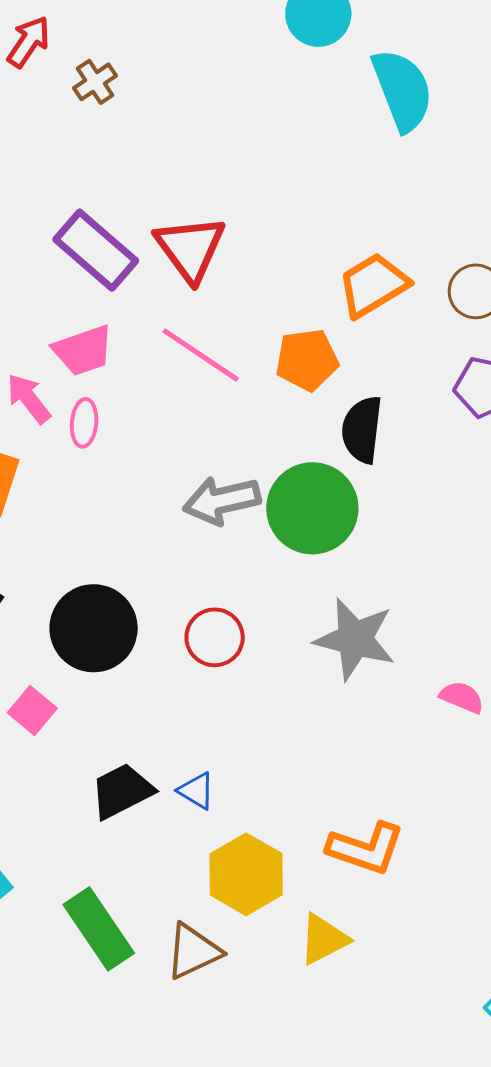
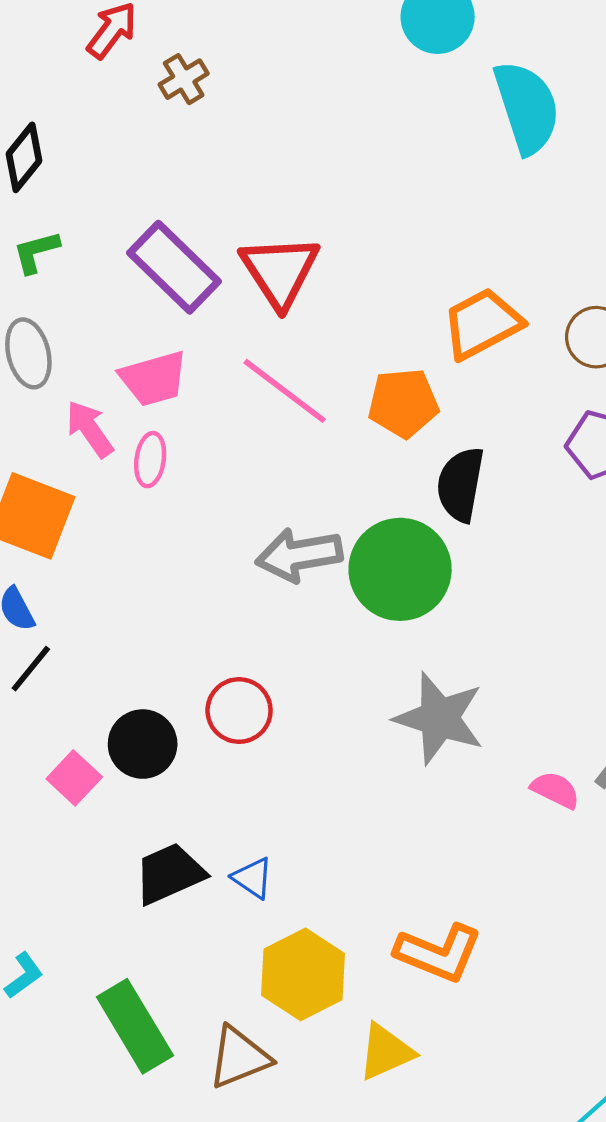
black circle: (94, 628) -> (143, 744), moved, size x0.7
red circle: (215, 637) -> (239, 711), moved

